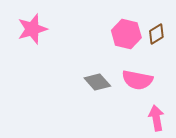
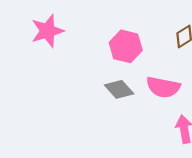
pink hexagon: (126, 34) -> (126, 46), moved

